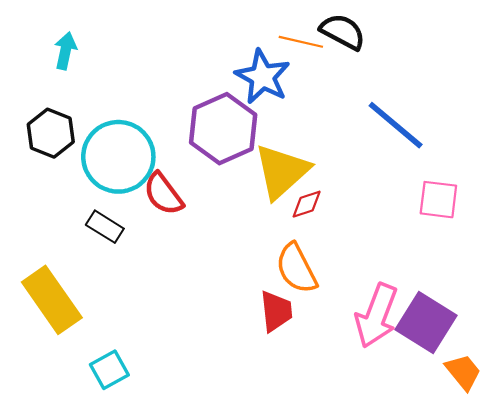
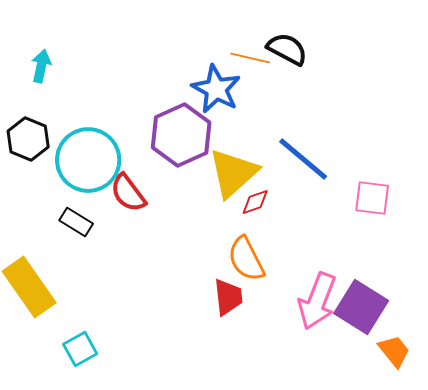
blue line: (396, 125) -> (303, 159), moved

